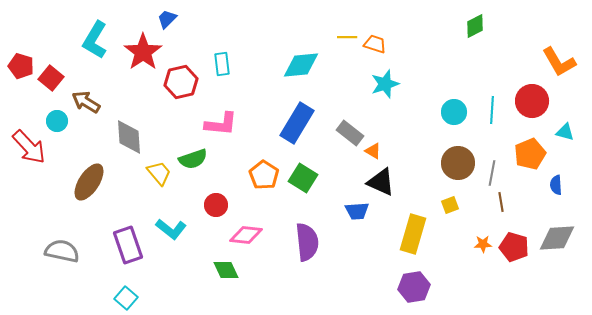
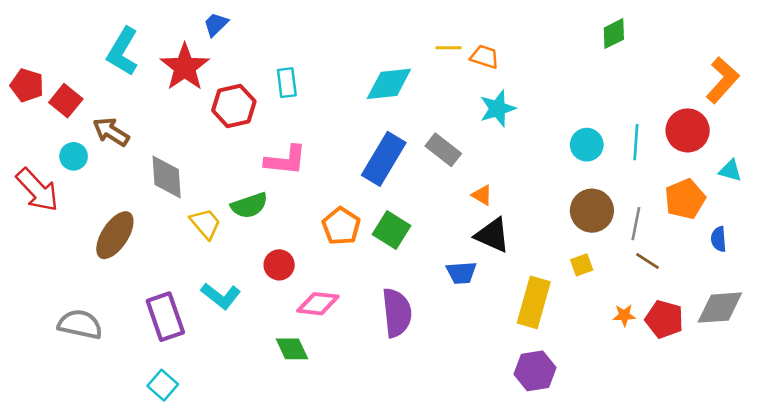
orange L-shape: (559, 62) -> (722, 80), turned -108
gray rectangle: (350, 133) -> (443, 150), moved
brown line: (501, 202) -> (648, 261), turned -48

